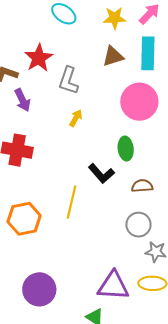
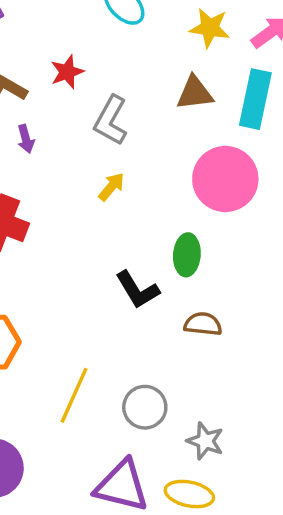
red star: (39, 58) -> (67, 72), size x0.7
purple arrow: (22, 100) -> (26, 139), size x0.7
yellow line: (71, 202) -> (74, 395), moved
gray circle: (138, 225) -> (145, 407), moved

